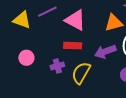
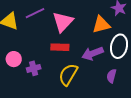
pink triangle: (75, 20) -> (63, 22), turned 45
purple cross: (57, 66) -> (34, 68), moved

